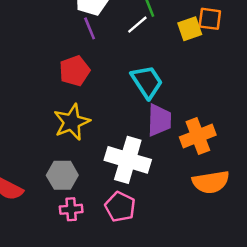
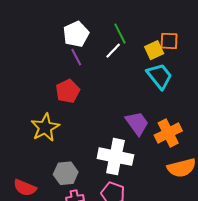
cyan trapezoid: (147, 82) -> (159, 76), moved
purple trapezoid: (159, 120) -> (137, 123), turned -32
yellow star: (72, 122) -> (45, 127), moved

